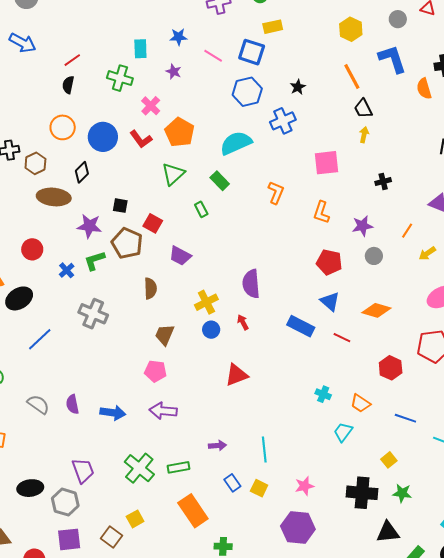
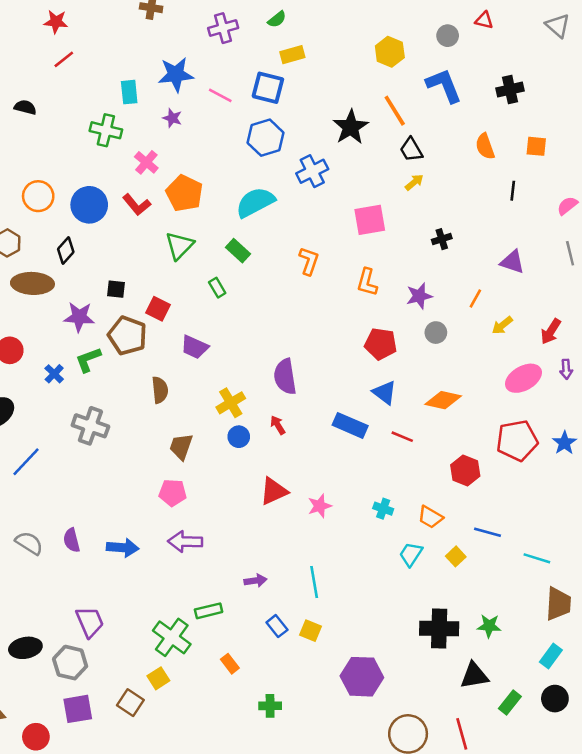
blue star: (179, 37) -> (176, 74), size x1.6
red line: (72, 60) -> (64, 59), moved
black semicircle: (68, 85) -> (25, 107), moved, turned 96
black star: (298, 87) -> (351, 127), moved, size x1.8
orange semicircle: (424, 89) -> (485, 146), moved
yellow arrow: (364, 135) -> (414, 182), turned 42
yellow square: (389, 460) -> (456, 556), moved
green cross: (139, 468) -> (172, 637), moved
pink star: (304, 486) -> (320, 506), moved
orange rectangle: (193, 511) -> (230, 664), size x0.5

